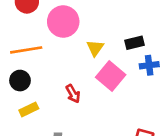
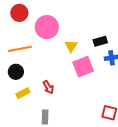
pink square: (111, 76) -> (83, 67), turned 30
red arrow: (73, 94) -> (48, 87), moved

